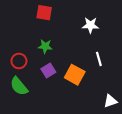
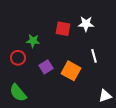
red square: (44, 13) -> (63, 29), moved
green star: (45, 46) -> (33, 41), moved
green semicircle: (19, 86) -> (18, 93), moved

